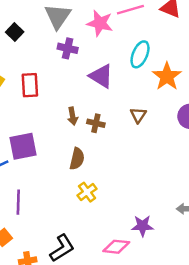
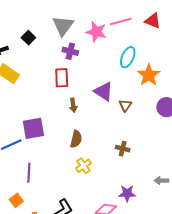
purple triangle: (101, 76) -> (104, 92), moved
red rectangle: (30, 85) -> (62, 78), moved
brown cross: (96, 123) -> (123, 149), moved

